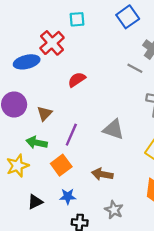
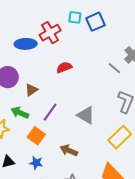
blue square: (128, 17) -> (96, 22), moved
orange square: (61, 165) -> (36, 136), turned -30

